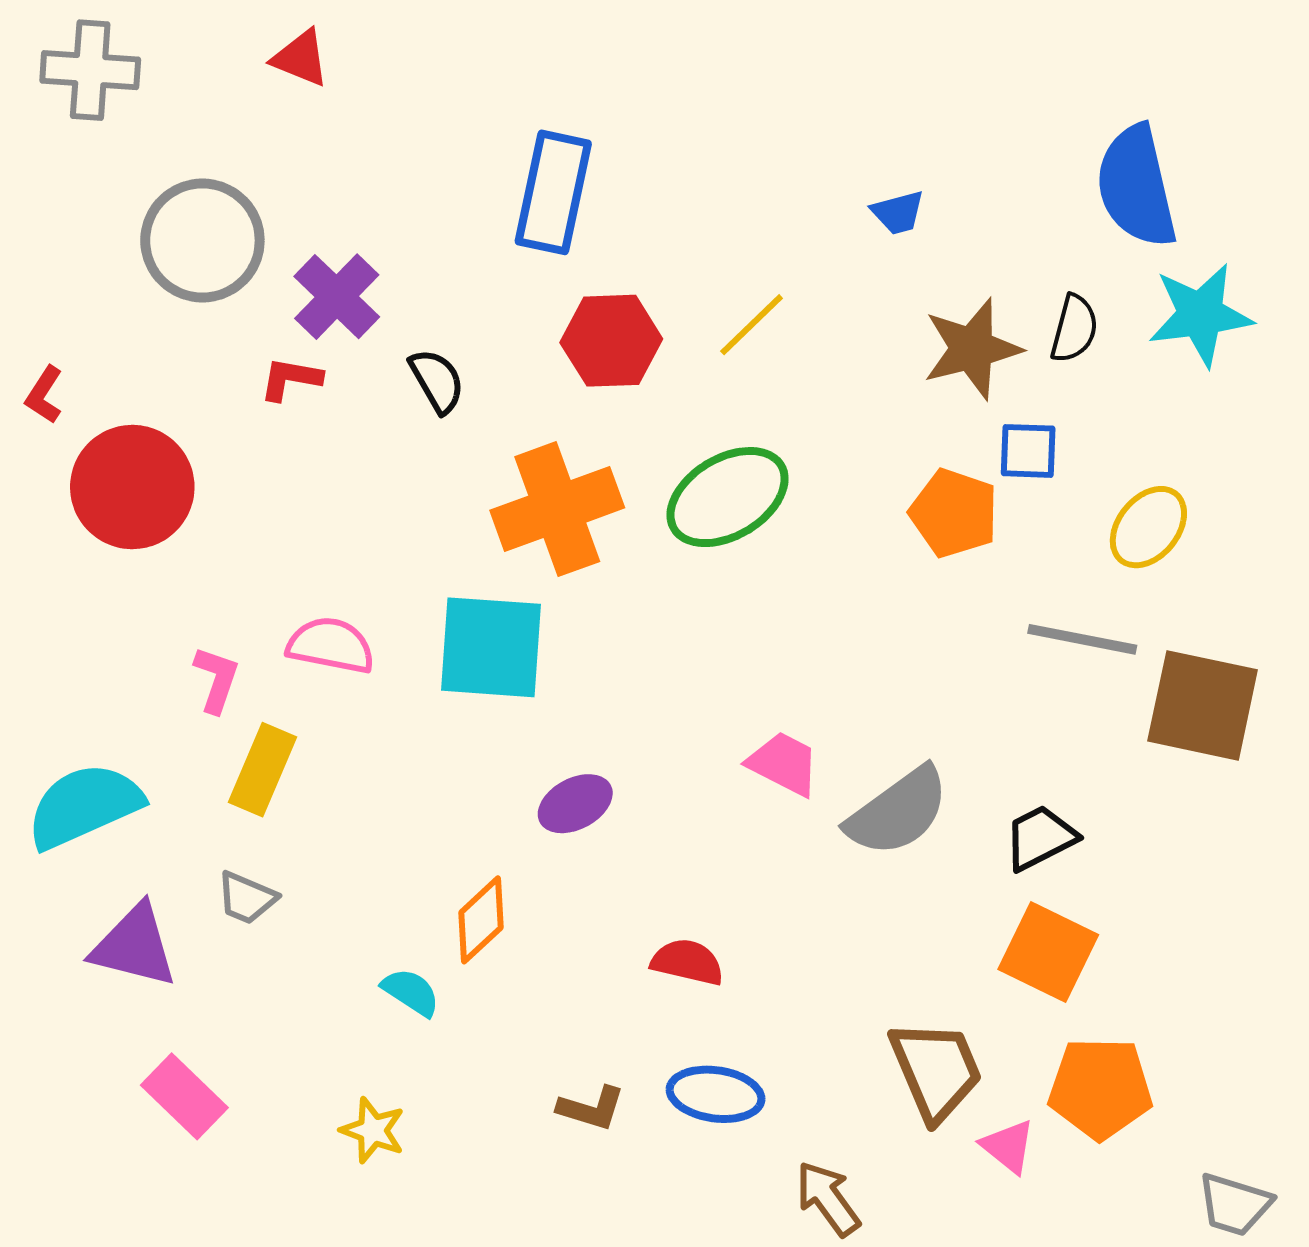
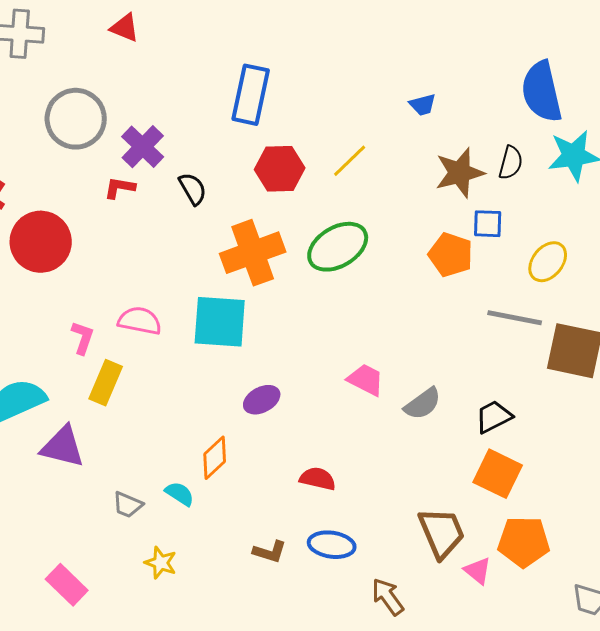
gray semicircle: (898, 812) -> (423, 404), size x0.7
gray trapezoid: (247, 898) -> (128, 505), moved
purple triangle: (134, 946) -> (63, 447), moved
pink rectangle: (184, 1096) -> (67, 585), moved

